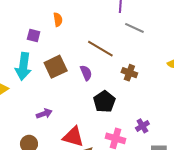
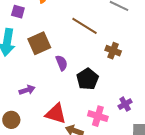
purple semicircle: (86, 73) -> (62, 63), moved

